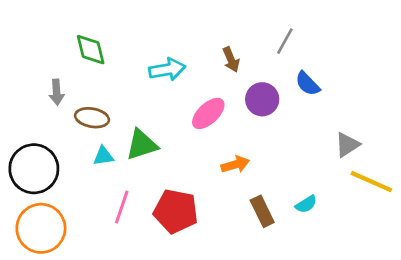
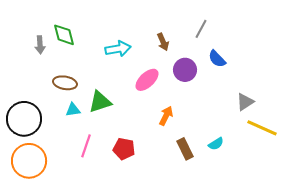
gray arrow: (57, 92) -> (40, 45), moved
orange arrow: (235, 165) -> (166, 116), turned -48
red pentagon: (176, 211) -> (124, 149), size x0.7

